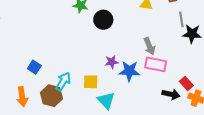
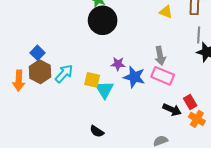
black circle: (103, 20) -> (103, 20), moved, size x1.4
brown hexagon: (51, 96) -> (40, 72), moved
cyan triangle: (106, 100) -> (104, 90), moved

